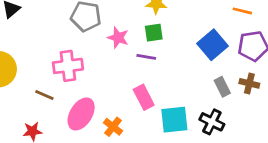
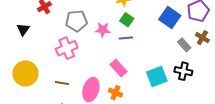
green square: (154, 33) -> (127, 20), turned -32
pink cross: (68, 66) -> (67, 48), moved
brown cross: (249, 83) -> (202, 38), turned 32
pink rectangle: (144, 97) -> (119, 68), moved

